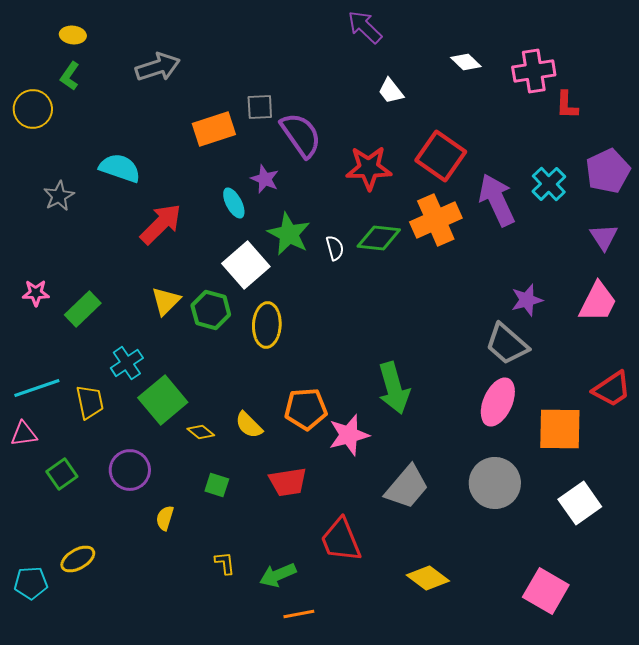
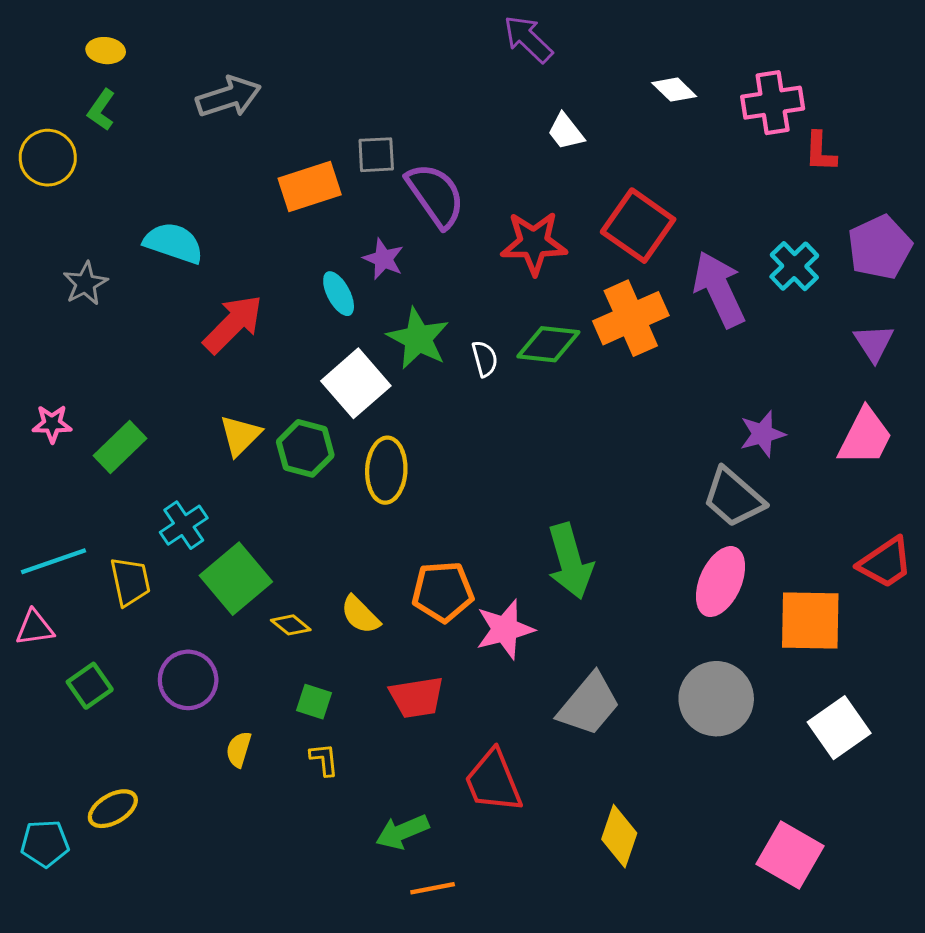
yellow L-shape: (225, 563) -> (324, 759), moved
yellow diamond: (428, 578) -> (619, 836), turned 72

